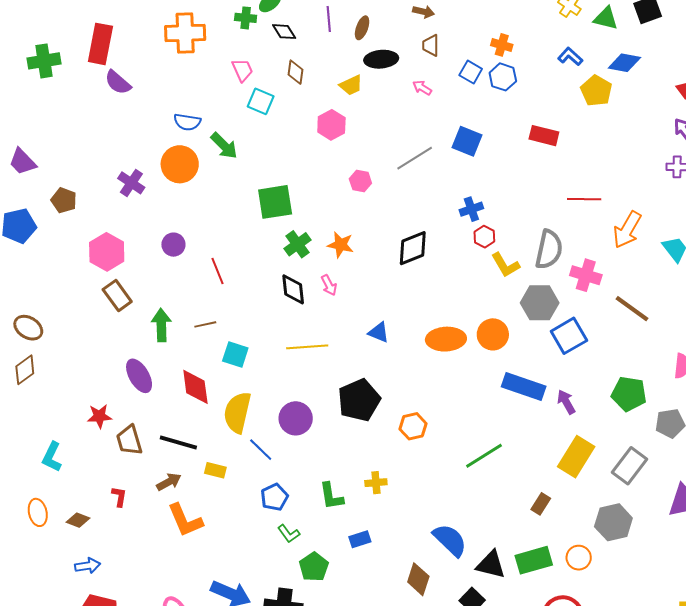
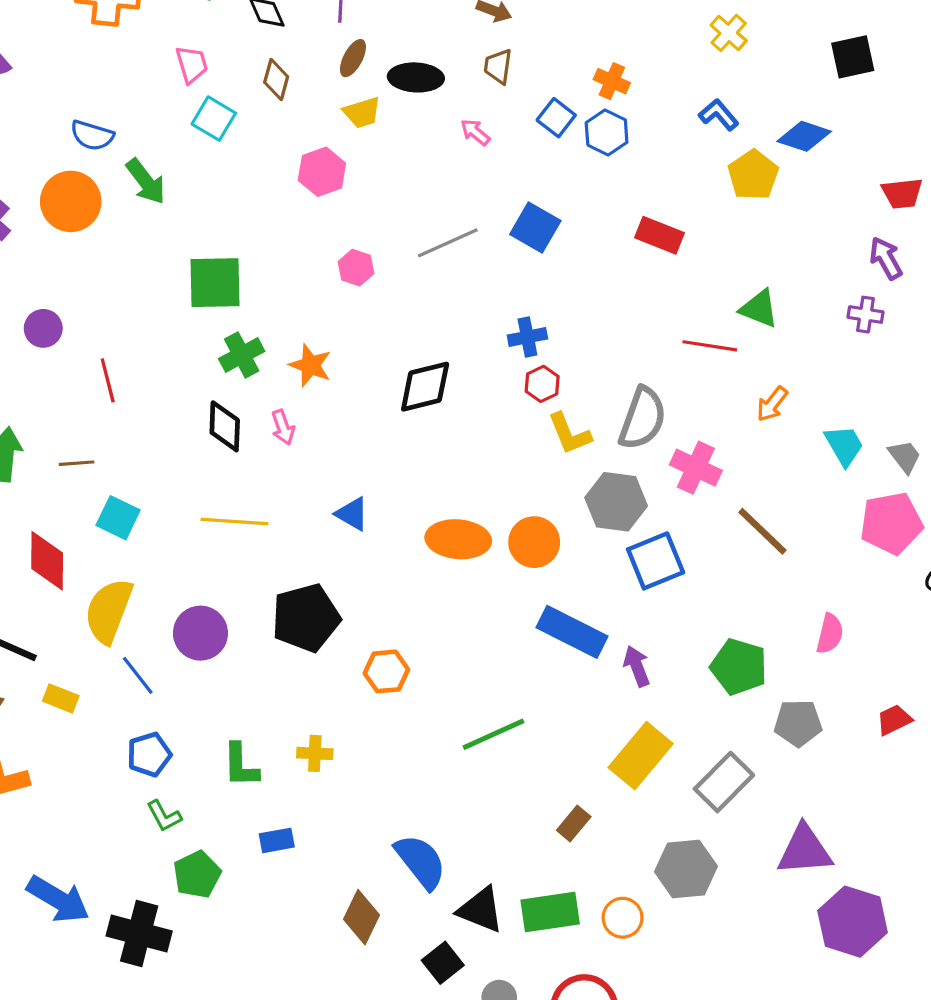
green triangle: (606, 18) -> (759, 309), moved
brown ellipse: (362, 28) -> (353, 58), moved
orange arrow: (627, 230) -> (772, 404), size x0.6

